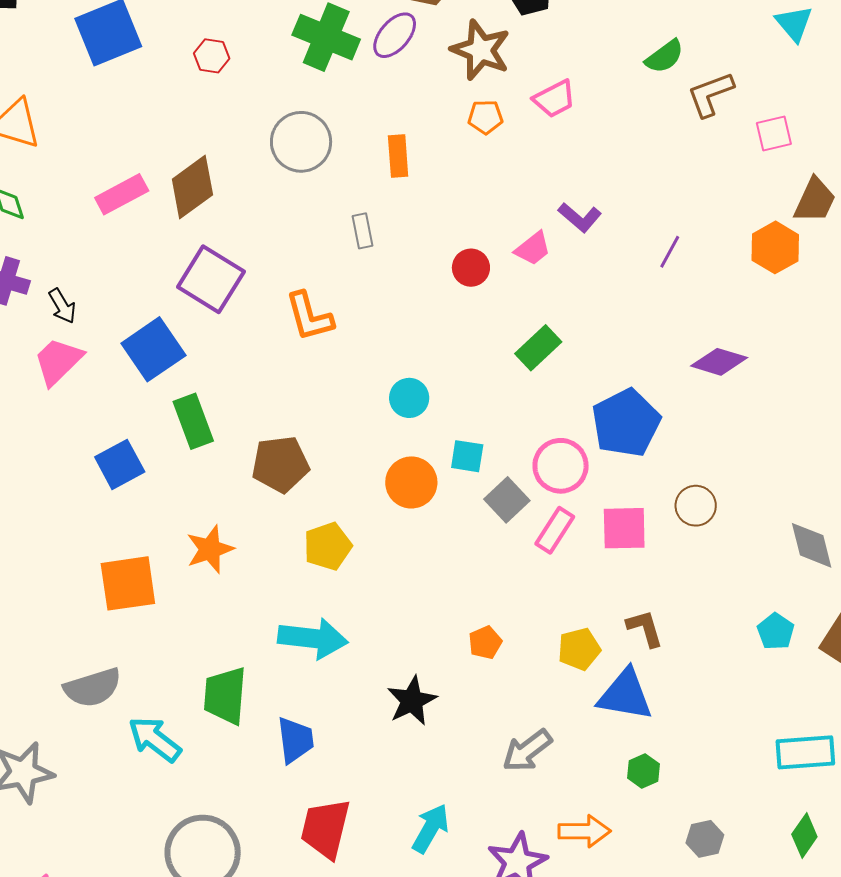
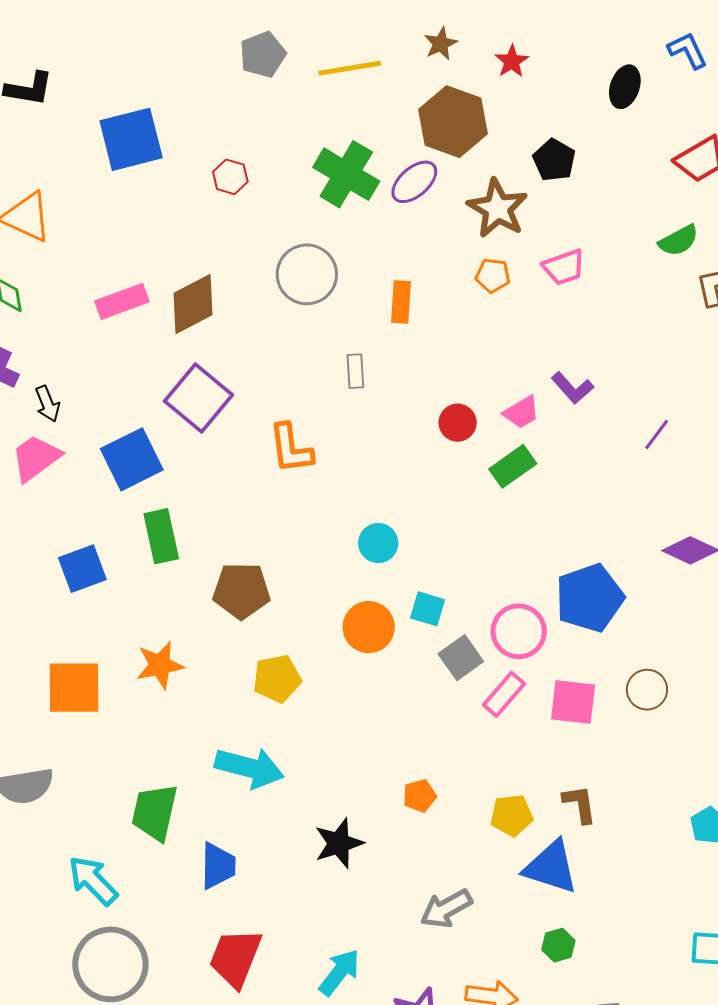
green rectangle: (538, 348) -> (513, 466), moved
cyan arrow: (155, 739) -> (93, 881), moved

